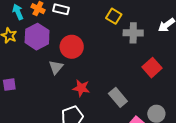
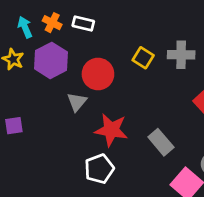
yellow square: (114, 16) -> (143, 58), moved
red star: (81, 88) -> (111, 130), size x1.4

